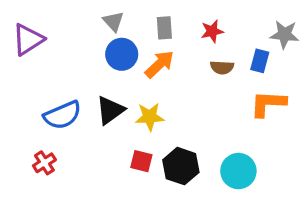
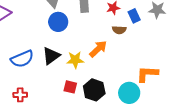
blue rectangle: (260, 61) -> (134, 16), moved, turned -40
orange arrow: (160, 64) -> (98, 49), moved
orange L-shape: (268, 104) -> (147, 74), moved
red cross: (44, 163) -> (20, 95), moved, turned 32

